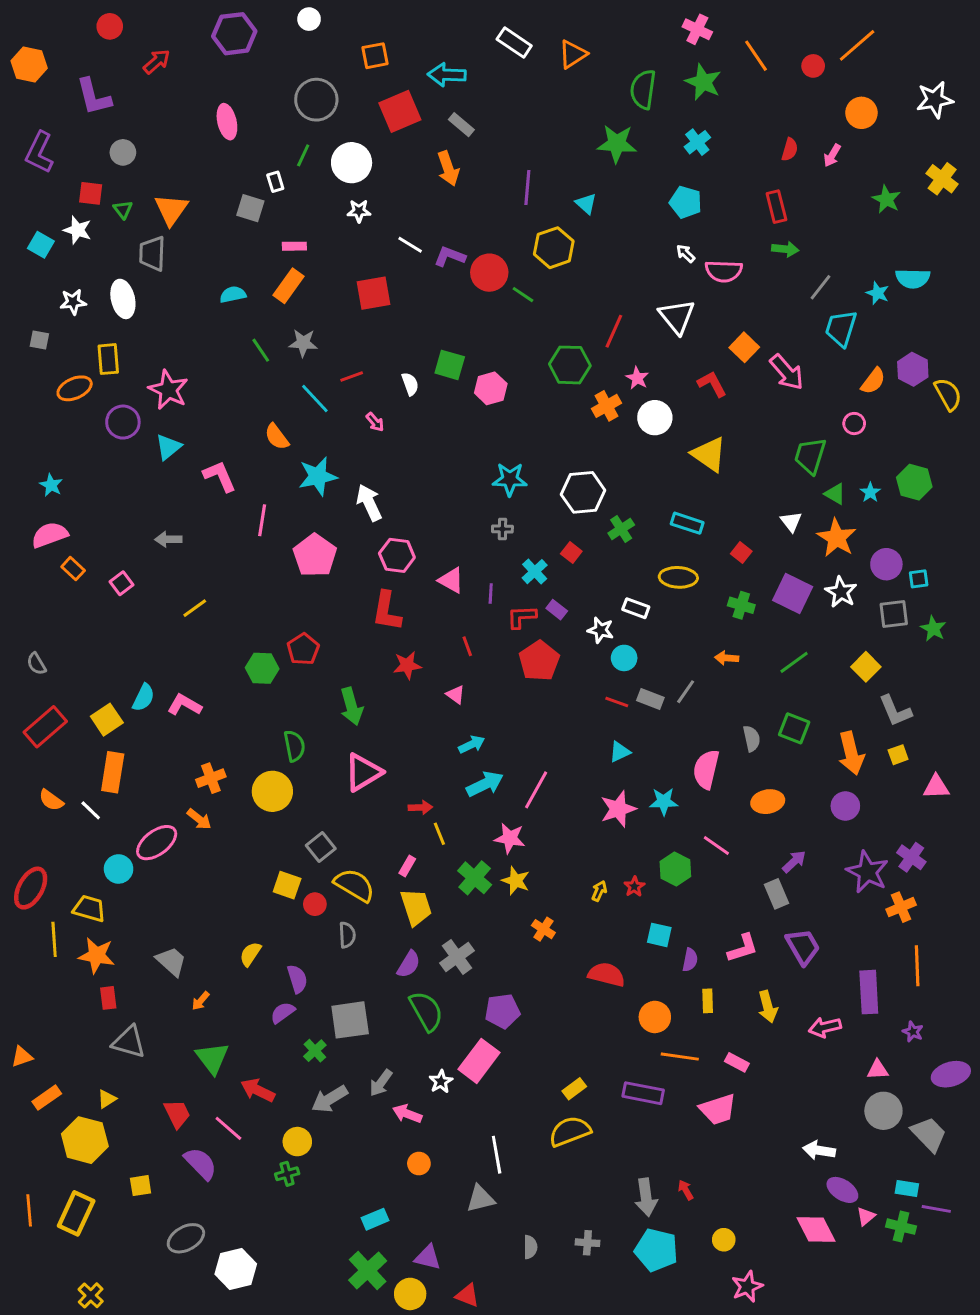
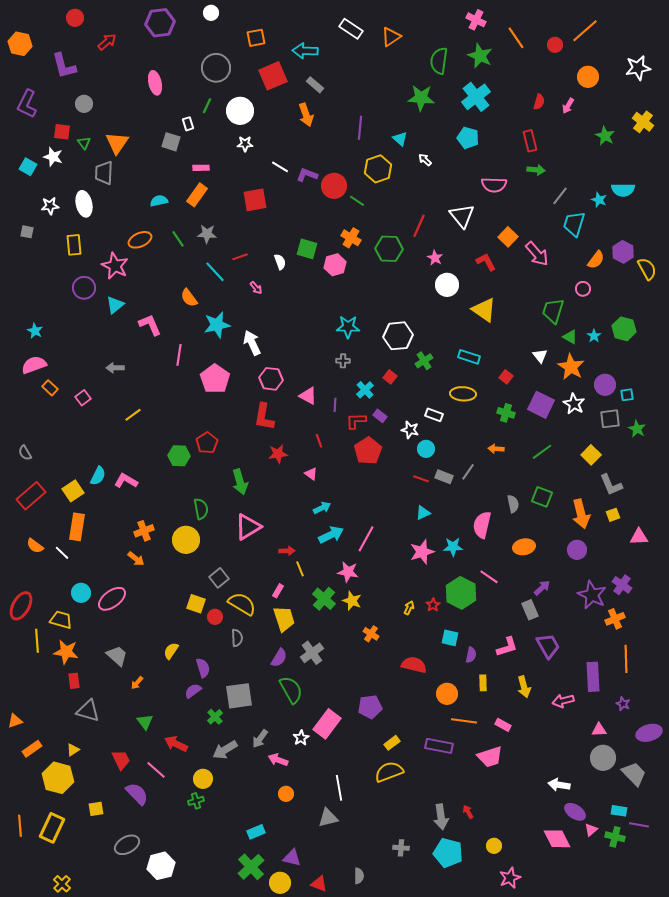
cyan cross: (697, 142) -> (476, 97), size x1.6
white arrow: (686, 254) -> (425, 160), moved
orange ellipse: (75, 388) -> (140, 240), moved
orange cross: (606, 406) -> (351, 238), moved, turned -30
pink ellipse: (157, 843) -> (112, 599), moved
green hexagon: (675, 869) -> (461, 593), size x1.4
purple pentagon: (502, 1011) -> (370, 707), moved
green triangle: (212, 1058) -> (145, 722), size x0.7
gray semicircle: (530, 1247) -> (359, 876), moved

